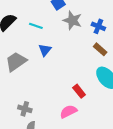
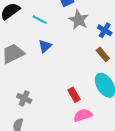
gray cross: (25, 109) -> (24, 98), moved
pink semicircle: (68, 112) -> (83, 115), moved

